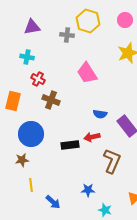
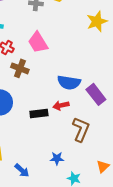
pink trapezoid: (87, 73) -> (38, 42), moved
blue semicircle: (100, 114) -> (69, 82), size x1.6

